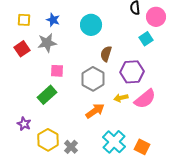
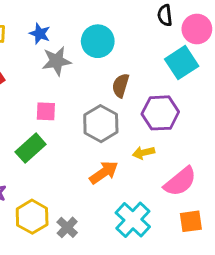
cyan square: (146, 39) -> (182, 63), size x1.5
gray star: (47, 43) -> (57, 61), moved
pink semicircle: (145, 99) -> (180, 182), moved
orange square: (142, 147) -> (191, 221), moved, turned -35

